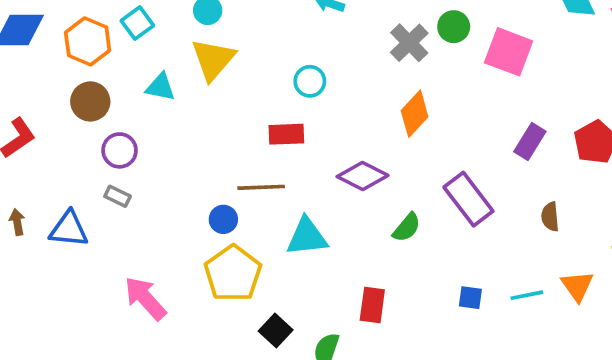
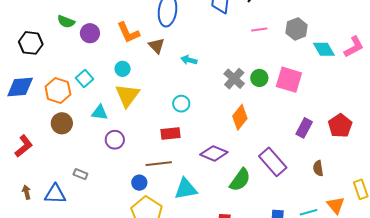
green circle: (454, 27) -> (259, 78), moved
purple circle: (120, 150) -> (115, 140), moved
green semicircle: (407, 227) -> (240, 180), size x1.4

